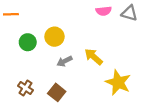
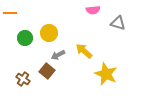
gray triangle: (129, 13) -> (118, 23), moved
brown square: (57, 92) -> (47, 71), moved

